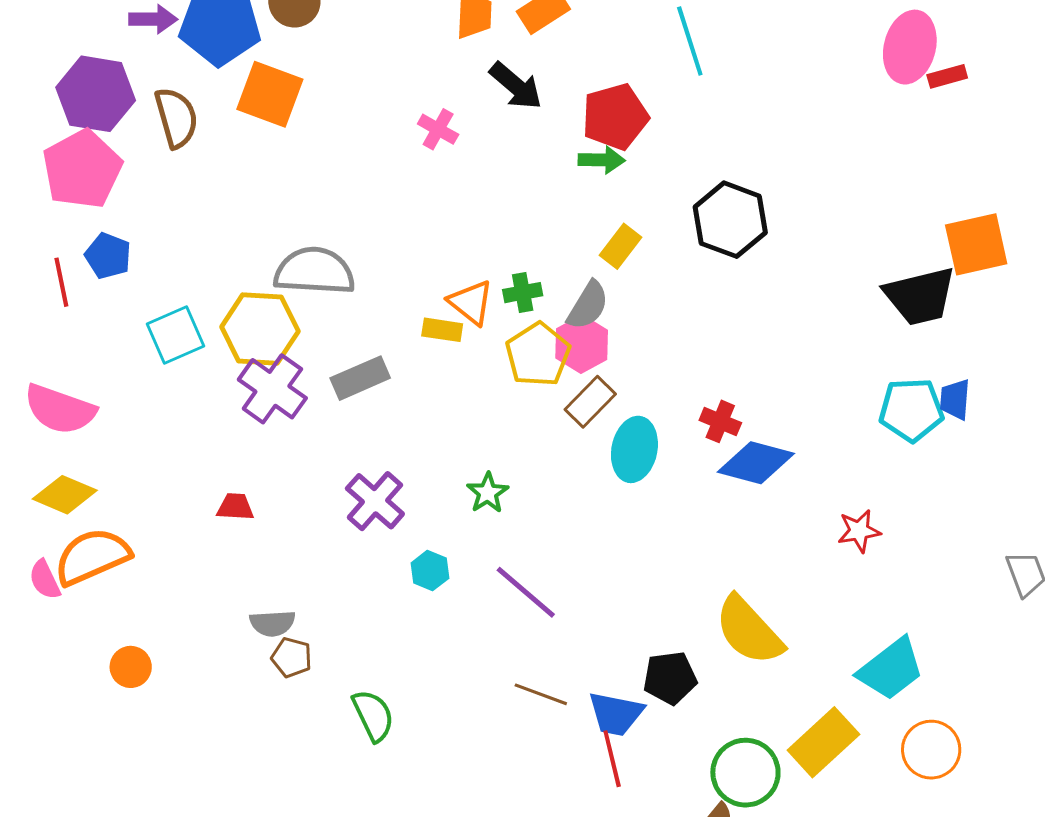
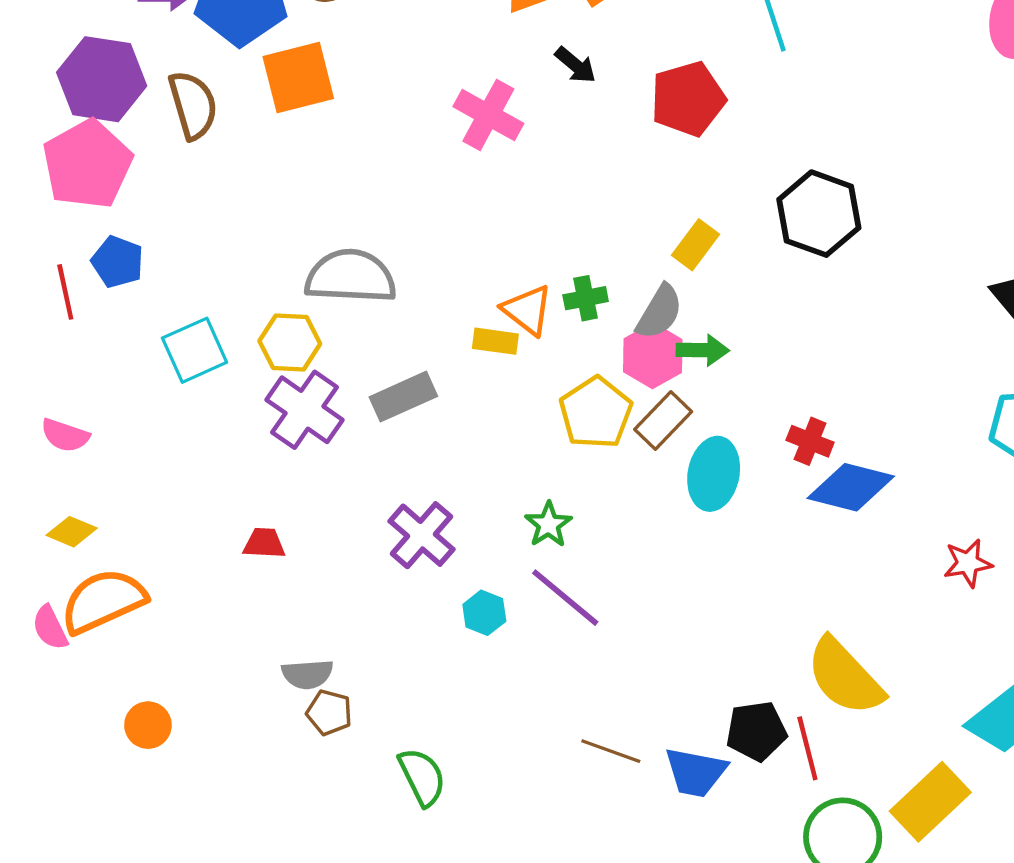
black arrow: (516, 86) -> (575, 65), size x0.7
orange square: (270, 94) -> (298, 77), turned -34
pink cross: (438, 129) -> (488, 115), size x1.5
green arrow: (602, 160) -> (703, 350), moved
yellow hexagon: (260, 329) -> (290, 342), size x0.7
yellow pentagon: (538, 355) -> (596, 413), moved
pink semicircle: (60, 409) -> (65, 435), size x0.6
yellow diamond: (65, 495) -> (72, 532), size x0.7
purple line: (526, 592) -> (565, 598), moved
red line: (612, 759) -> (807, 748), moved

